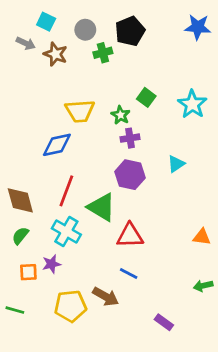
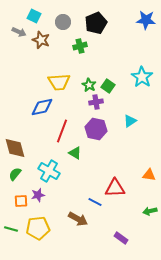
green cross: (103, 53) -> (80, 46), moved
green square: (146, 97) -> (108, 86), moved
red line: (66, 191) -> (62, 131), moved
green triangle: (102, 207) -> (75, 153), size x0.6
red triangle: (130, 236) -> (115, 188), moved
yellow pentagon: (70, 306) -> (38, 228), moved

